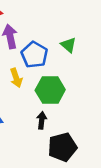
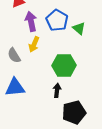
blue pentagon: (34, 55) -> (57, 20), moved
yellow arrow: (16, 78) -> (34, 44), moved, turned 42

